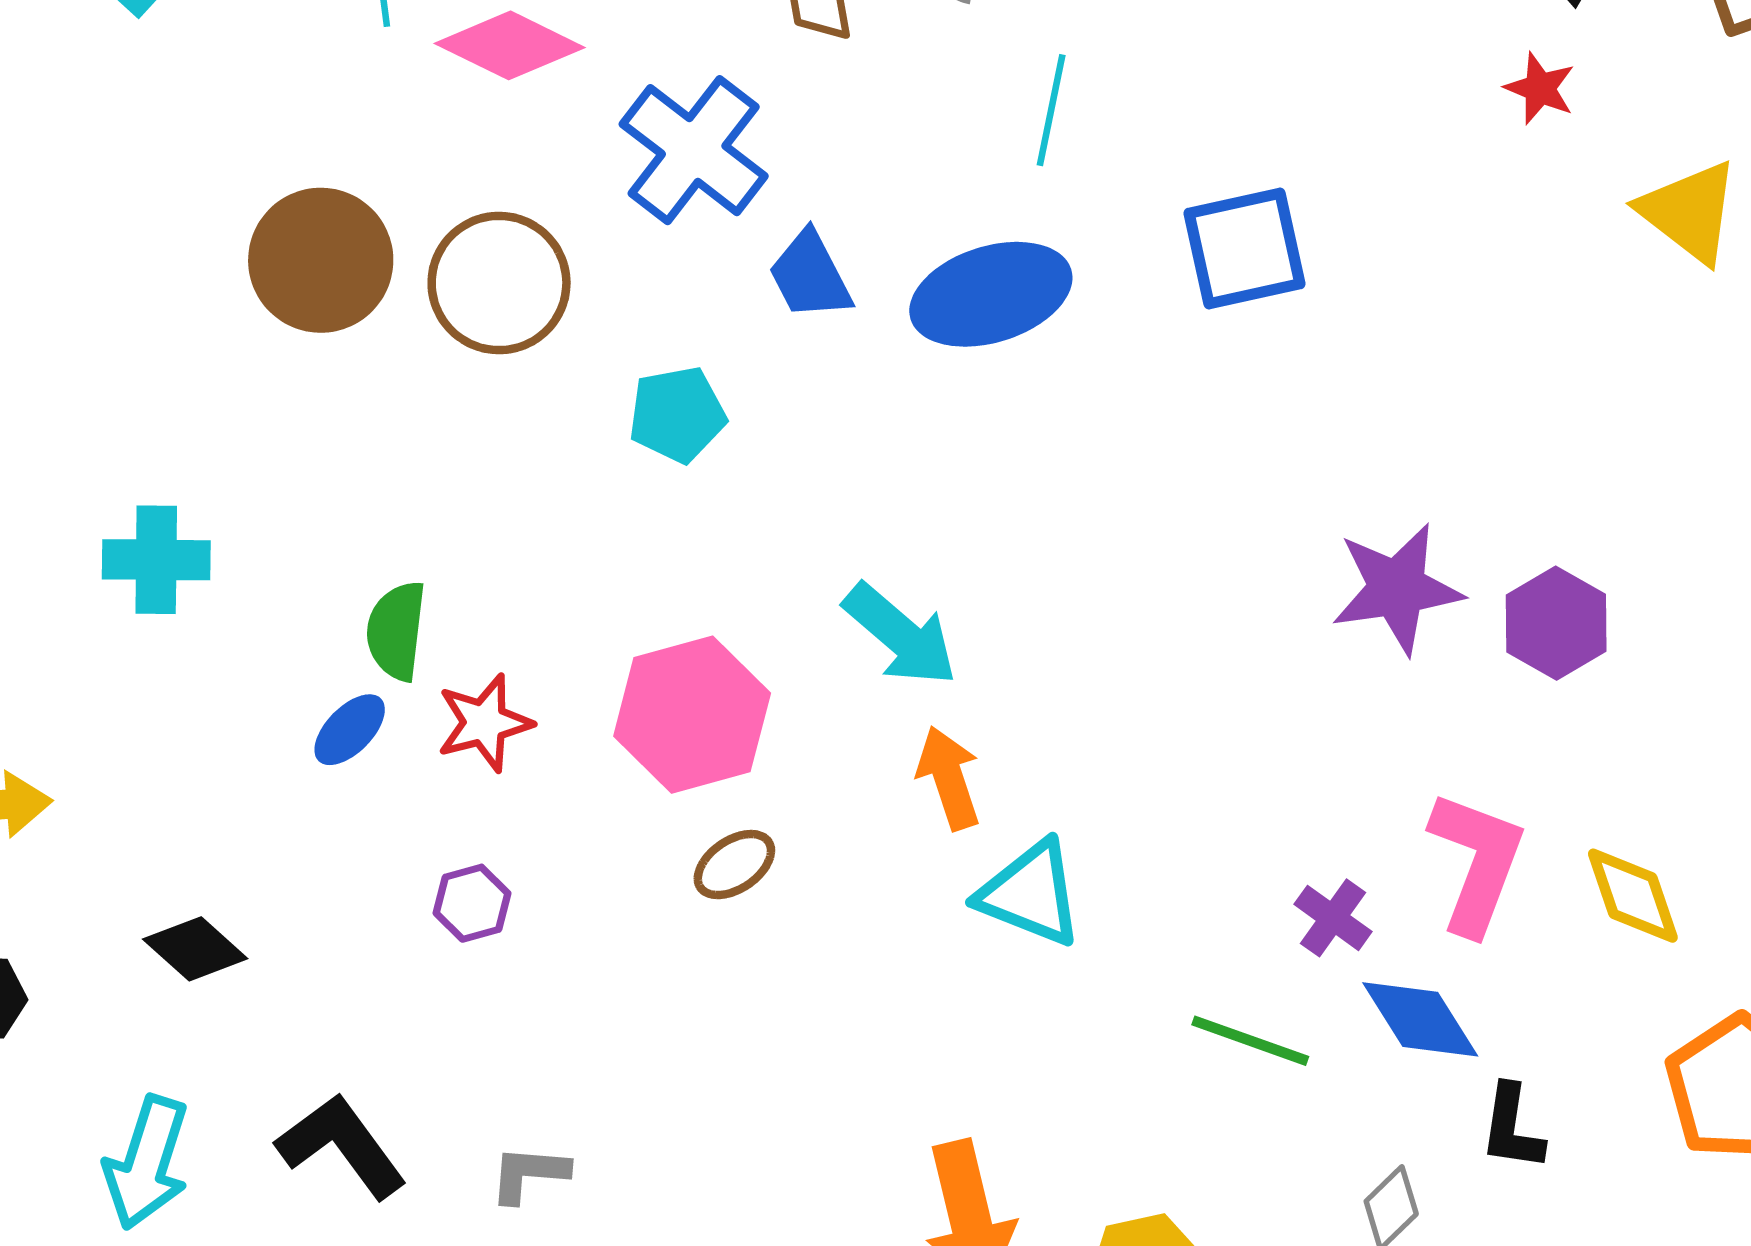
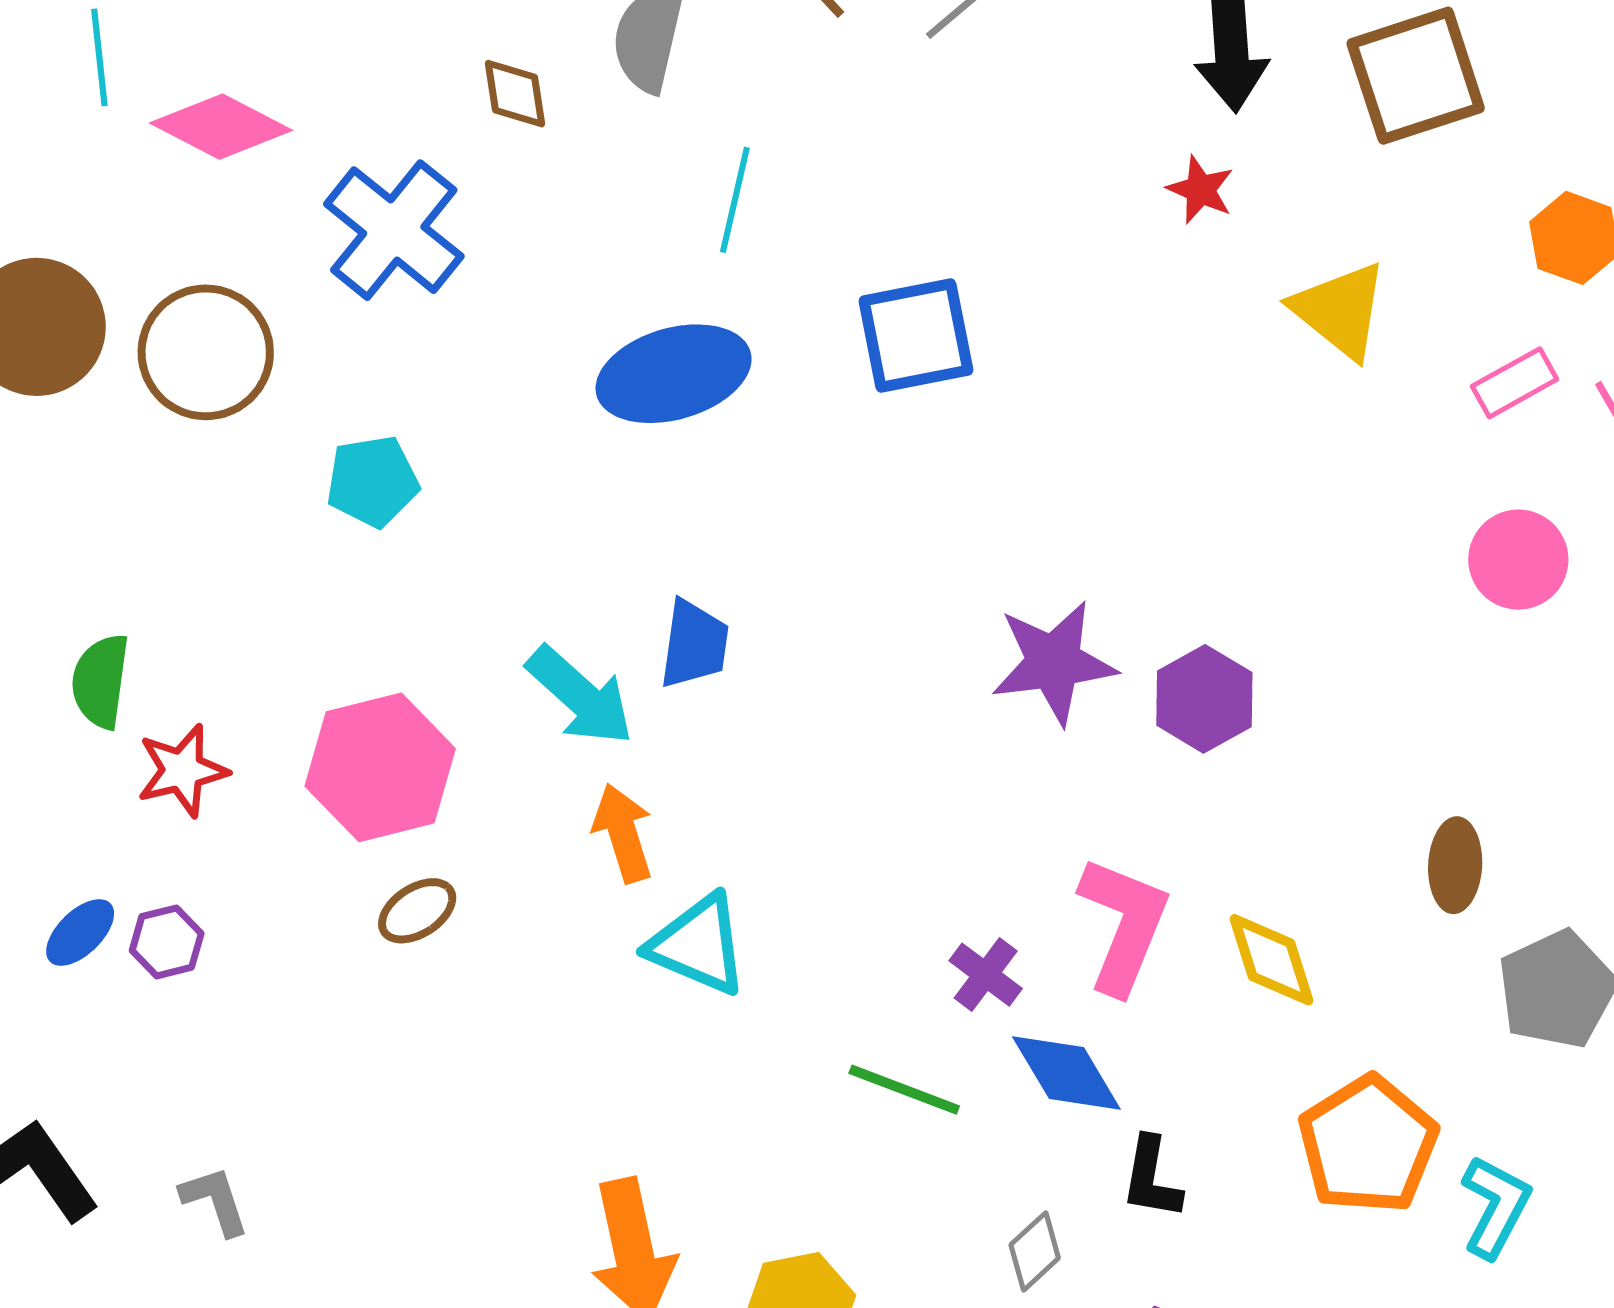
blue trapezoid: (810, 276) -> (694, 644), moved, turned -146
blue ellipse: (350, 730) -> (80, 932), moved
gray L-shape: (529, 1174) -> (215, 1201), turned 66

